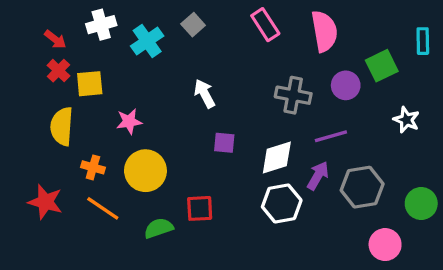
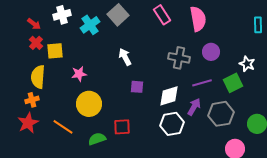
gray square: (193, 25) -> (118, 15), size x1.5
green square: (382, 66) -> (233, 83), moved
white star: (406, 120) -> (247, 64), moved
orange cross: (93, 167) -> (32, 100), moved, turned -32
red star: (45, 202) -> (28, 123), turned 30

